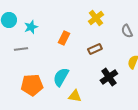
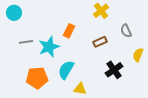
cyan star: (31, 27) -> (49, 47), moved, size x1.5
gray semicircle: (127, 31) -> (126, 31), moved

